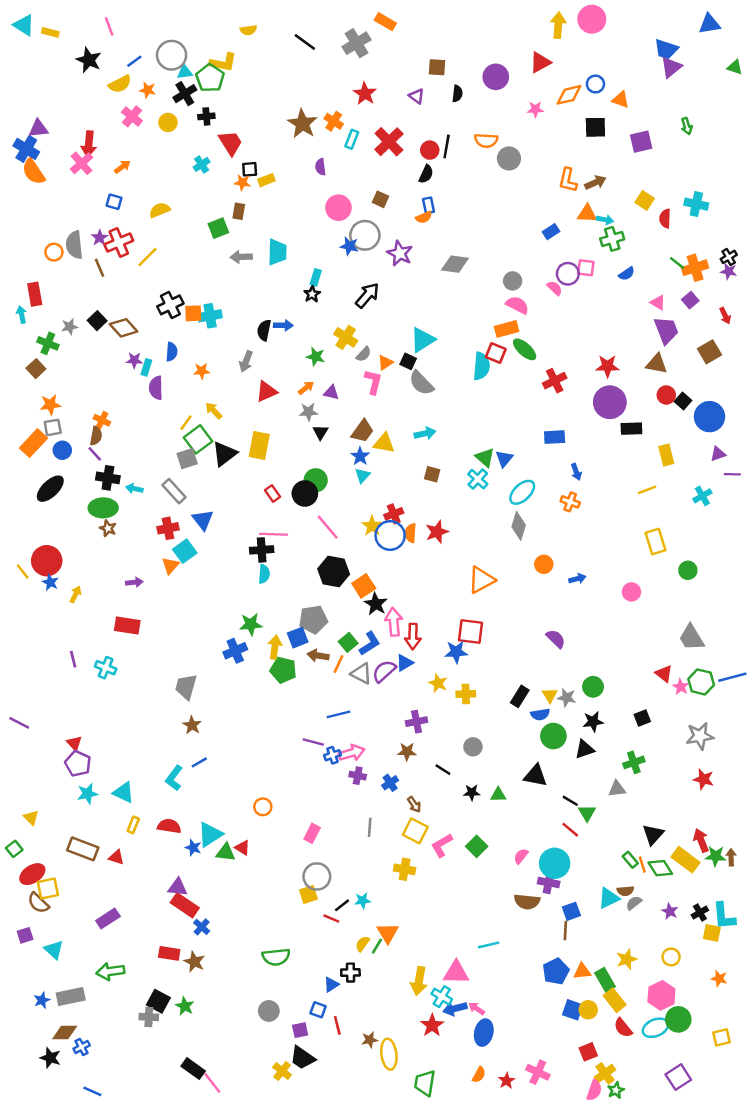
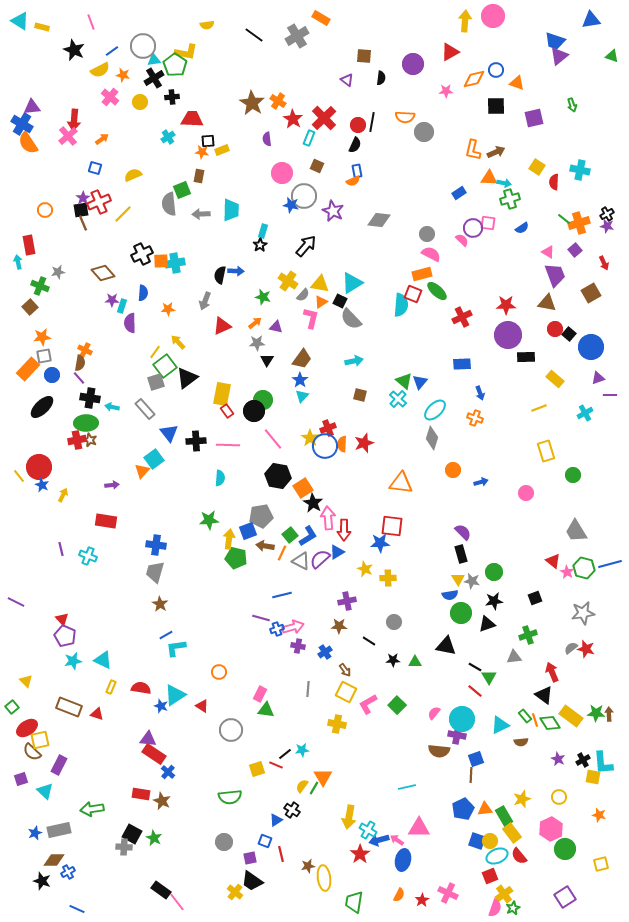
red star: (365, 94) -> (293, 119), moved
cyan rectangle: (352, 139) -> (309, 138), moved
red trapezoid: (230, 143) -> (192, 119), turned -55
gray semicircle: (74, 245) -> (169, 204), moved
black square: (97, 321) -> (81, 210), moved, turned 35
yellow triangle: (384, 443) -> (320, 284), moved
yellow rectangle: (259, 445) -> (222, 394), moved
yellow rectangle: (666, 455) -> (555, 379), turned -36
red cross: (168, 528) -> (77, 440), moved
black cross: (262, 550) -> (196, 441), moved
orange triangle: (481, 580) -> (401, 483), turned 35
blue cross: (235, 651) -> (156, 545), moved, turned 30
black rectangle: (520, 696) -> (461, 554), moved, turned -48
cyan L-shape: (174, 778) -> (176, 648), moved, turned 45
black triangle: (653, 834) -> (544, 695), turned -36
red arrow: (701, 840) -> (552, 672), moved
green triangle: (226, 852) -> (266, 710), moved
gray circle: (317, 876) -> (231, 730), moved
yellow square: (308, 894) -> (257, 769), moved
cyan triangle: (609, 898) -> (500, 725), moved
gray semicircle: (634, 903) -> (571, 648), moved
purple rectangle: (108, 919) -> (59, 765), moved, turned -30
black cross: (350, 973) -> (292, 810), turned 35
pink triangle: (456, 973) -> (419, 828), moved
cyan ellipse: (655, 1028) -> (497, 856), moved

